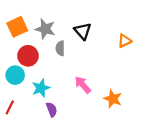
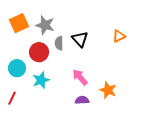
black triangle: (83, 31) -> (80, 39), moved
red circle: (28, 56) -> (39, 52), moved
purple semicircle: (52, 109) -> (82, 100), moved, turned -72

